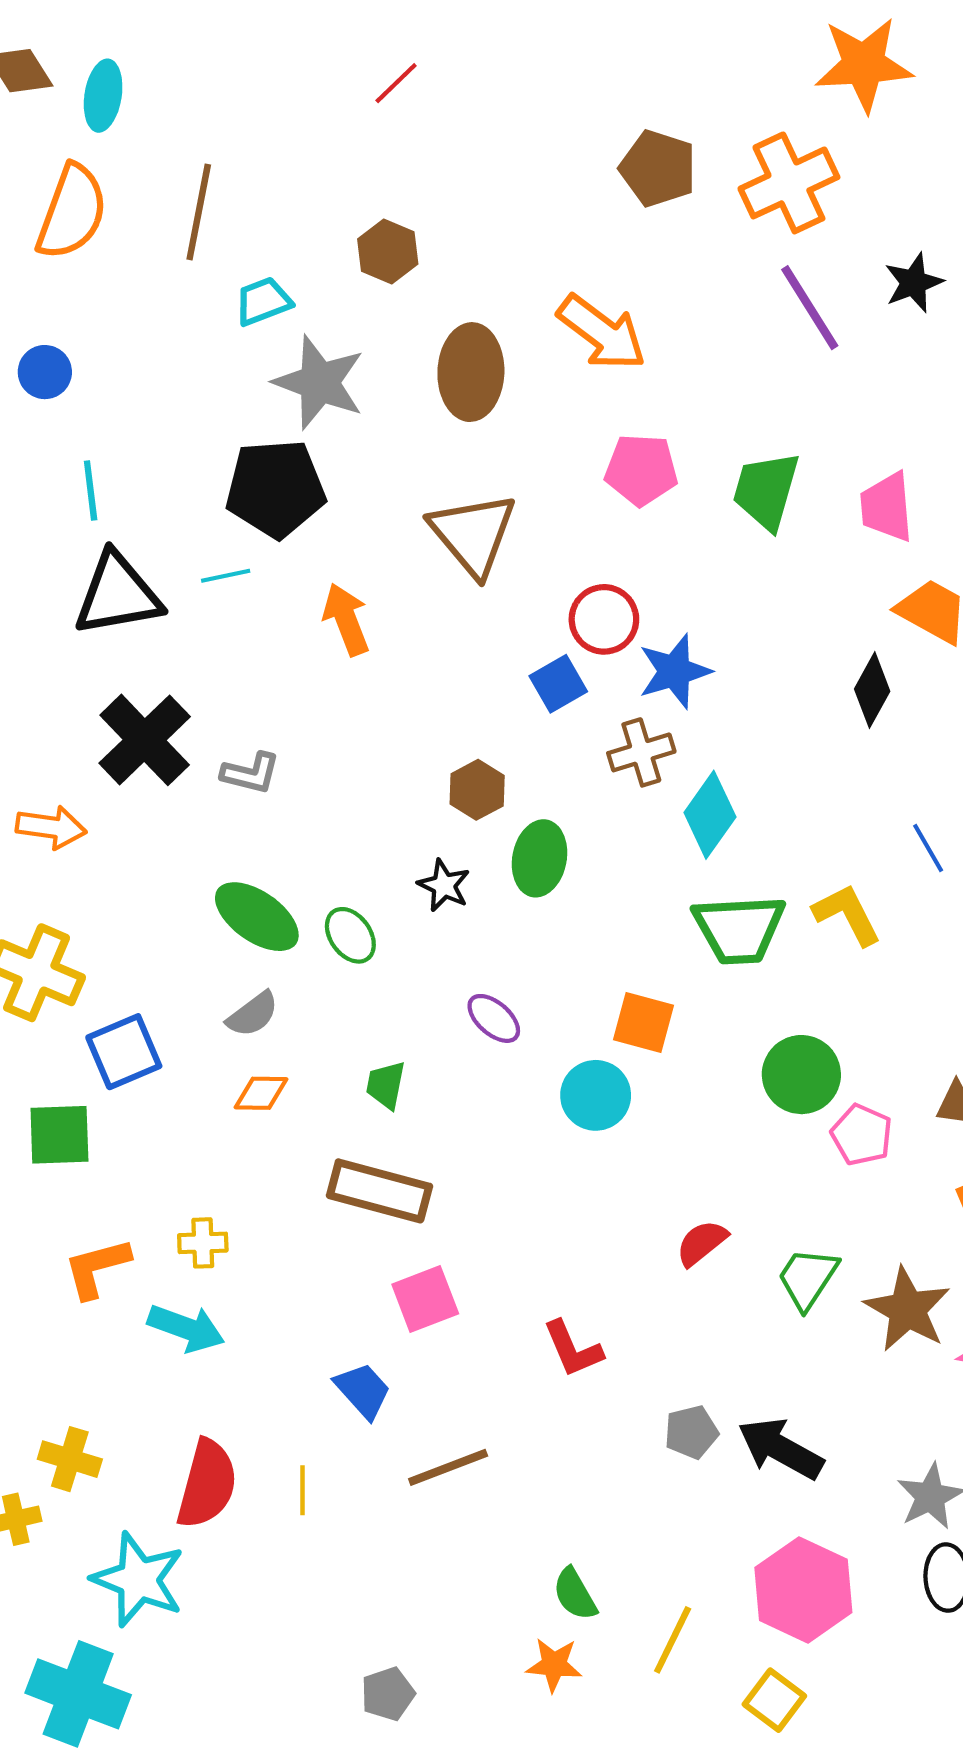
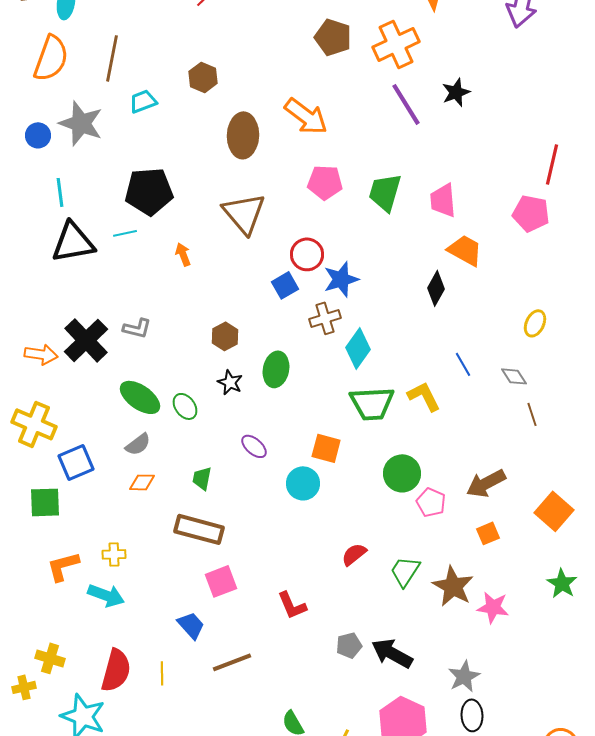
gray star: (319, 382) -> (81, 123), moved
orange arrow: (346, 619) -> (183, 254), size x0.7
black cross: (145, 740) -> (86, 340), moved
brown hexagon: (477, 790) -> (225, 336), moved

